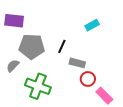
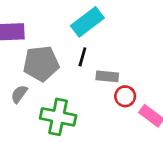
cyan rectangle: (92, 25) -> (87, 22), moved, size x1.6

